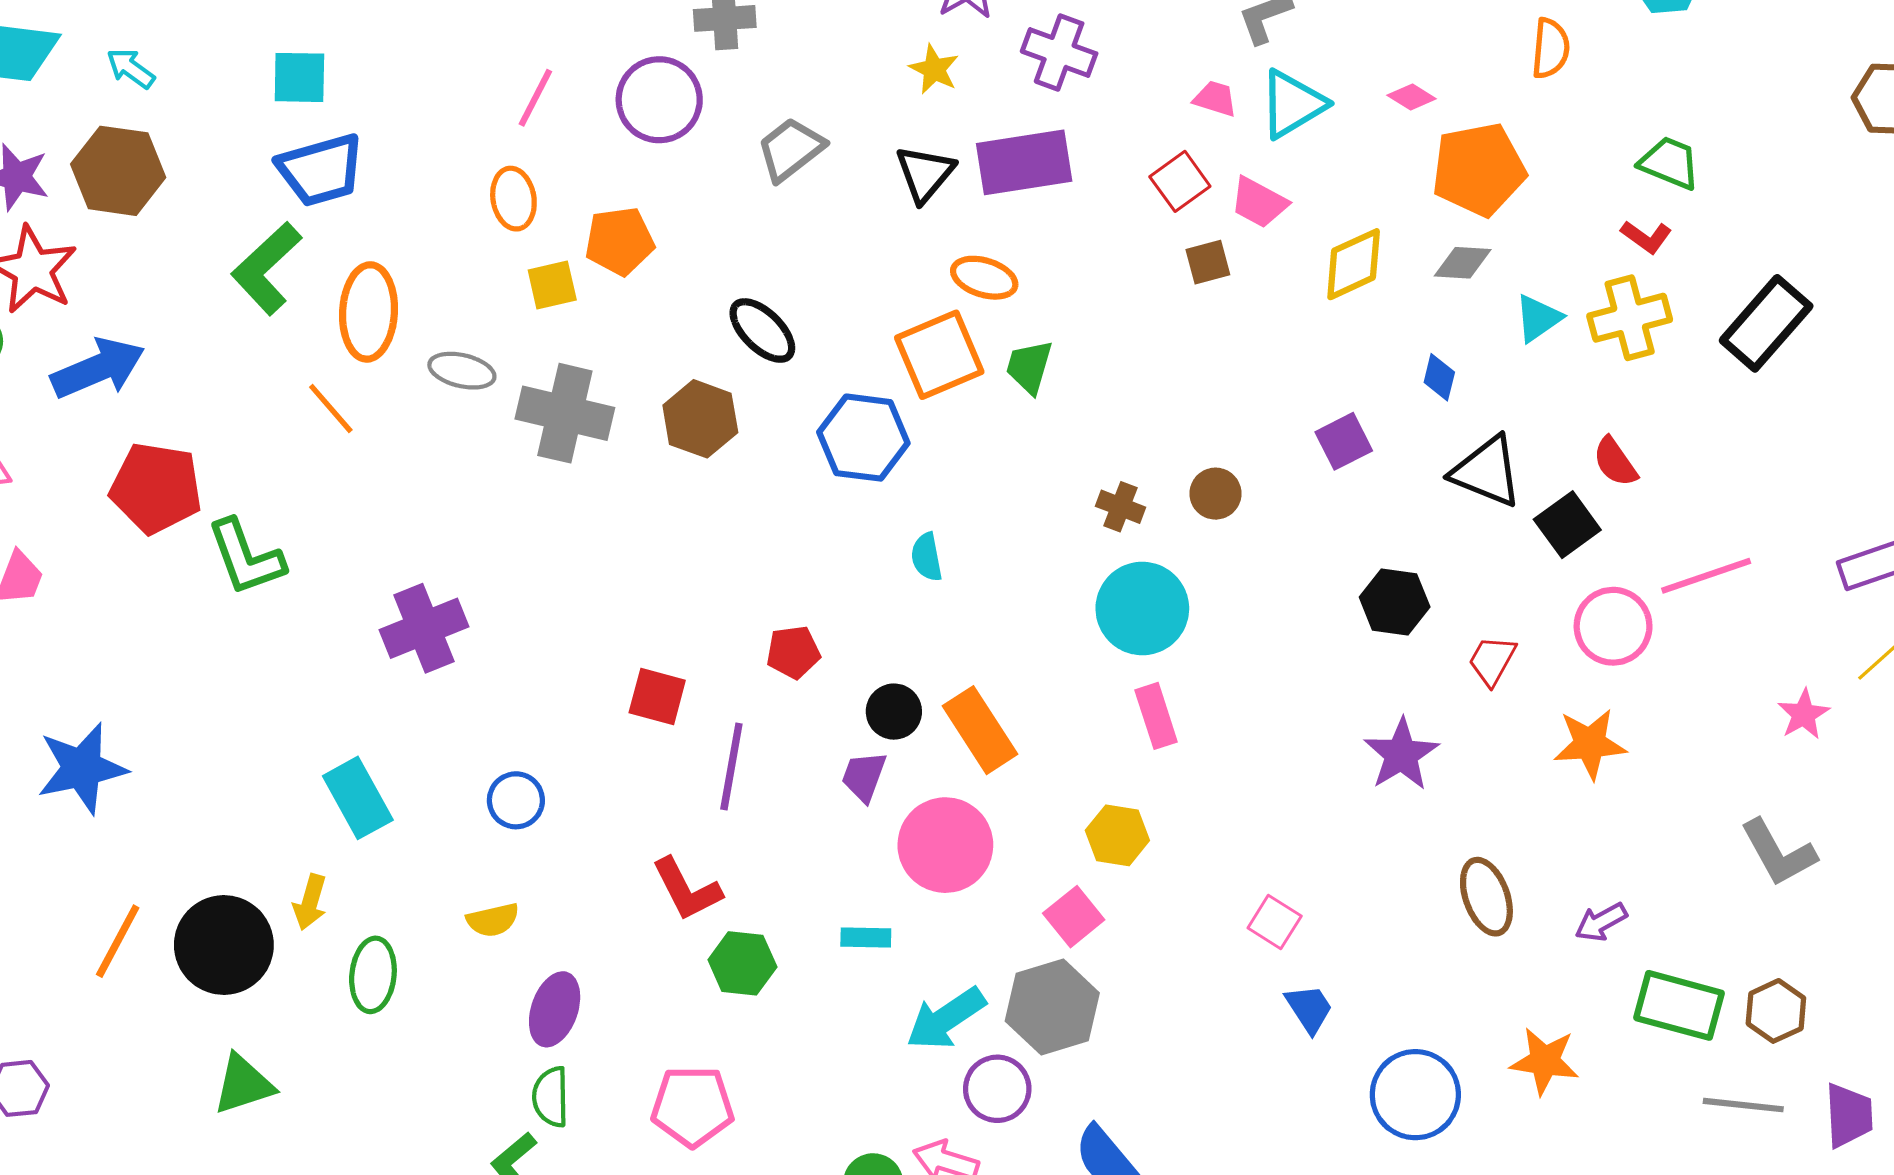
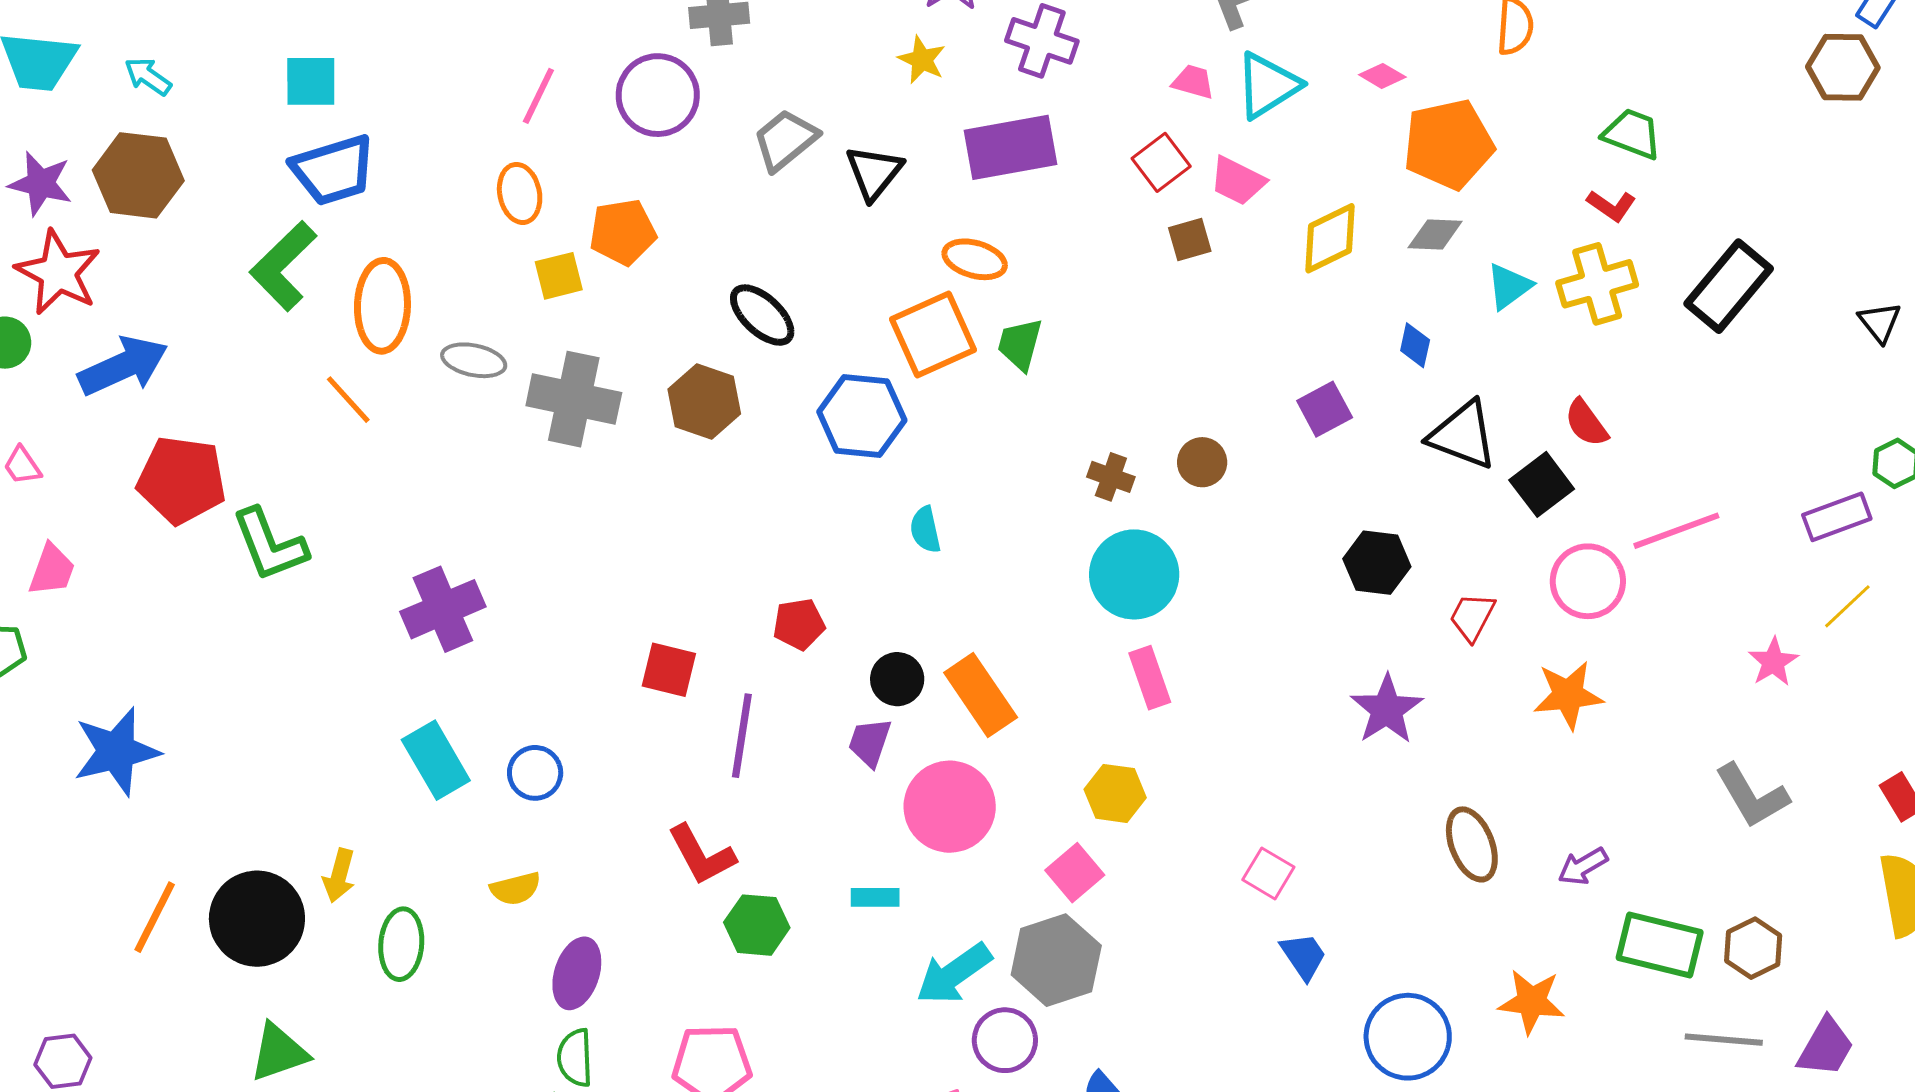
black triangle: (925, 174) -> (874, 172), moved
cyan rectangle: (358, 798) -> (436, 760), moved
purple trapezoid: (1849, 1115) -> (1826, 1047), turned 34

